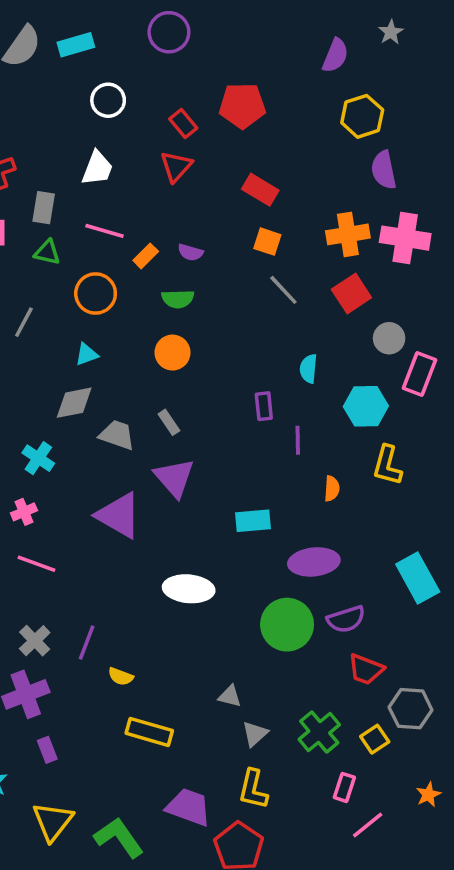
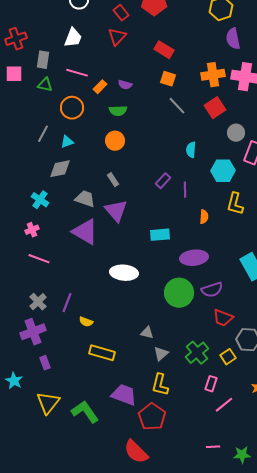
gray line: (24, 322) -> (43, 134), moved
purple rectangle: (264, 406) -> (163, 181), moved, turned 49
gray trapezoid: (117, 435) -> (85, 199), moved

